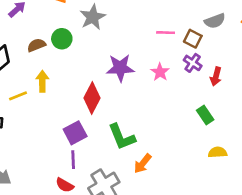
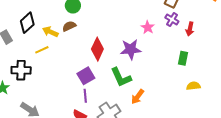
brown semicircle: (36, 45) -> (69, 26), moved
purple star: (120, 68) -> (131, 49), moved
yellow arrow: (42, 81) -> (50, 32), moved, turned -63
green rectangle: (205, 115) -> (183, 58), turned 48

